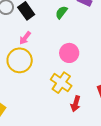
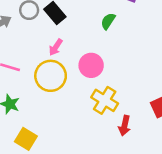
green semicircle: (61, 12) -> (108, 21), moved
pink circle: (69, 53) -> (91, 65), moved

